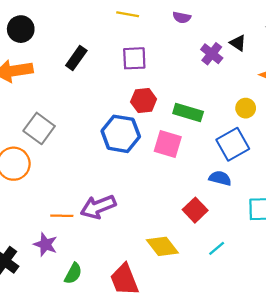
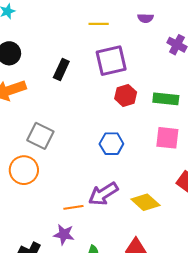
purple square: (134, 58) -> (111, 61), size x1.4
blue hexagon: (121, 134) -> (111, 144), moved, size x0.7
pink square: (168, 144) -> (167, 138), moved
yellow diamond: (162, 246) -> (145, 202), moved

